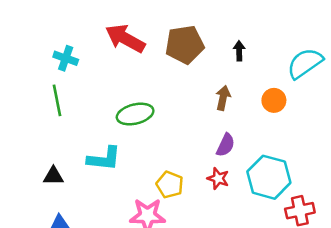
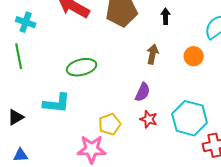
purple semicircle: (226, 145) -> (143, 92), moved
black triangle: (53, 176) -> (16, 117), turned -30
yellow pentagon: (170, 185) -> (110, 124), turned 30

